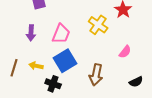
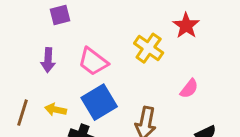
pink trapezoid: (61, 34) -> (93, 62), turned 105

